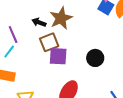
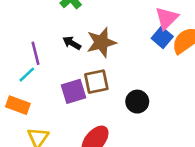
brown square: (49, 42) -> (96, 82), moved
purple square: (58, 56) -> (73, 91), moved, turned -30

